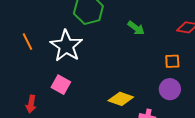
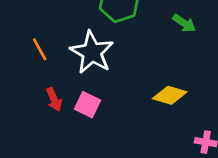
yellow diamond: (121, 99) -> (170, 95), moved
red arrow: (31, 104) -> (54, 99), moved, turned -30

